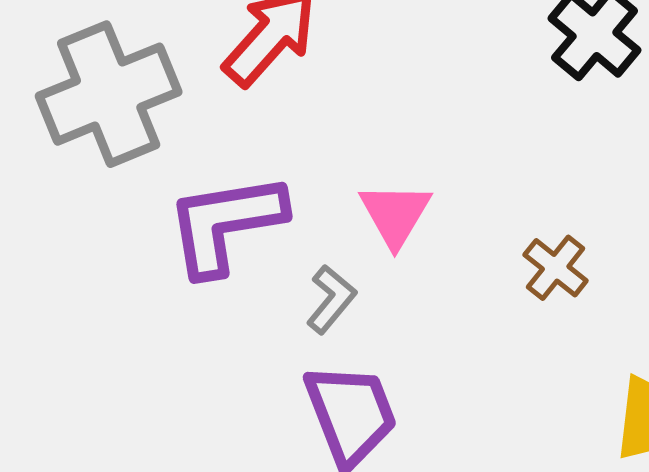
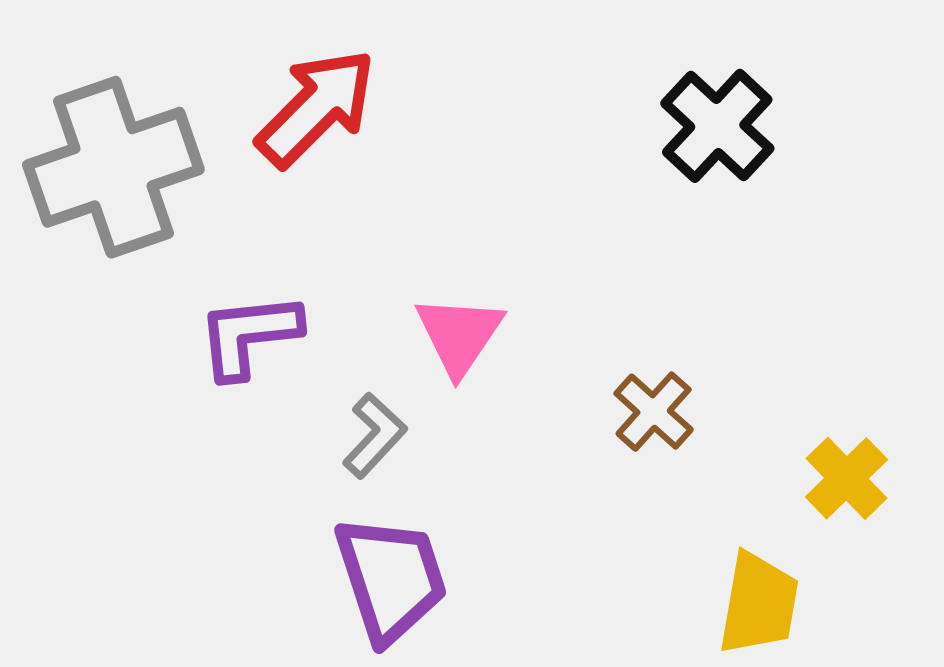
purple L-shape: (225, 224) -> (249, 335), size x0.7

